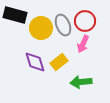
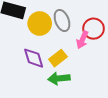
red circle: (85, 21) -> (94, 29), moved
green arrow: (81, 82) -> (59, 78), moved

